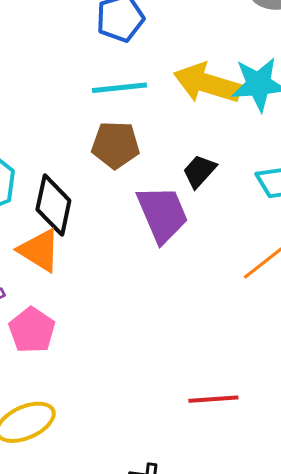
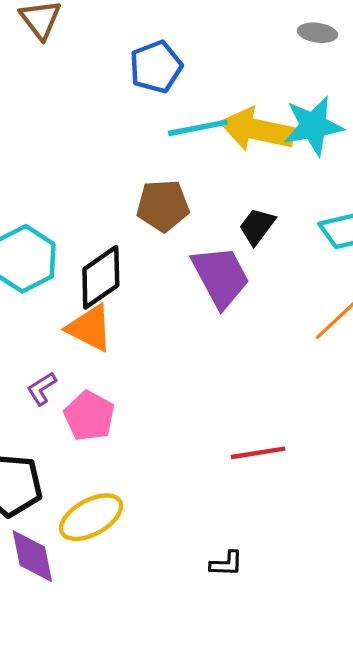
cyan line: (119, 88) -> (198, 128), moved
black diamond: (53, 205) -> (101, 277), turned 48
red line: (213, 399) -> (258, 453), moved

